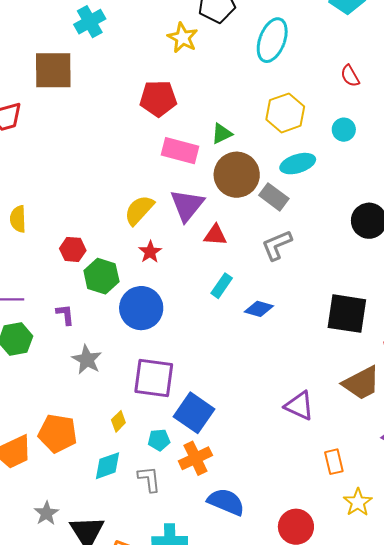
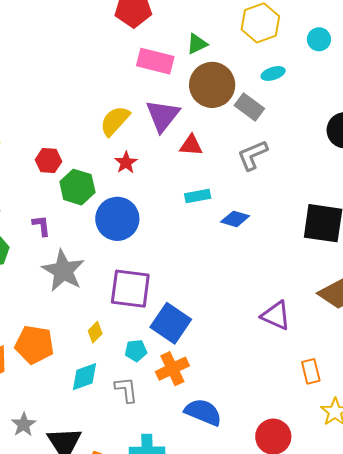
cyan ellipse: (298, 164) -> (273, 73), size x0.7
cyan rectangle: (222, 286) -> (198, 196), turned 45
gray star: (87, 360) -> (63, 271), size x1.4

